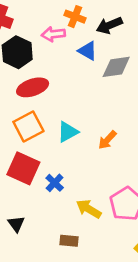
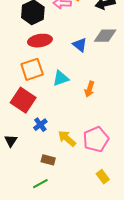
blue triangle: (87, 51) -> (80, 45), moved
orange arrow: (107, 140) -> (89, 89), turned -35
blue cross: (55, 183) -> (40, 125), moved

